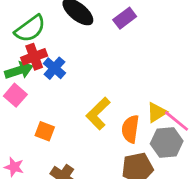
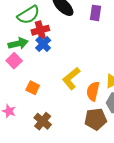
purple rectangle: (125, 18) -> (95, 13), turned -49
red cross: (34, 57) -> (40, 30), moved

